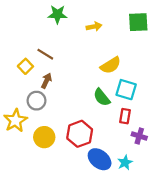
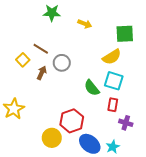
green square: (138, 22) -> (125, 34), moved
yellow arrow: (94, 27) -> (85, 24), turned 32
yellow semicircle: (111, 65) -> (112, 57), moved
gray circle: (36, 101) -> (62, 63), moved
yellow circle: (44, 137) -> (52, 138), moved

